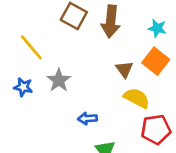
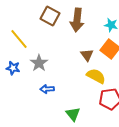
blue arrow: (87, 119) -> (47, 89), moved

